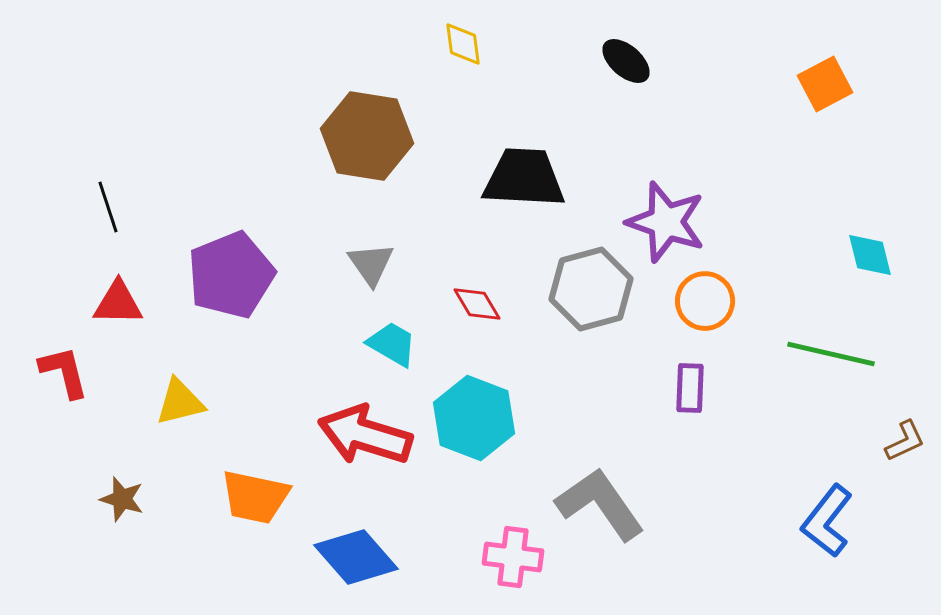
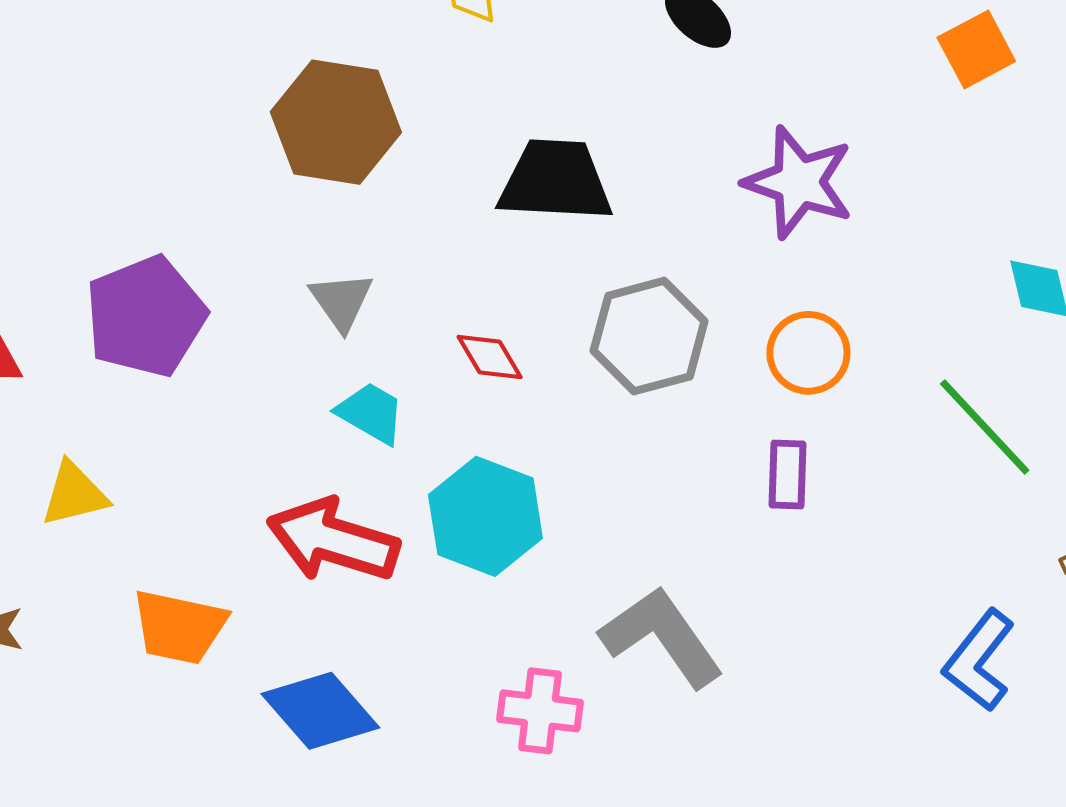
purple star: (666, 222) -> (799, 182), moved
green line: (831, 354) -> (985, 427), turned 34

